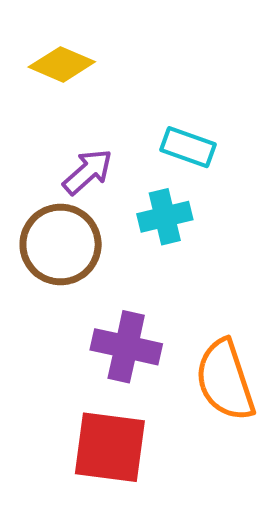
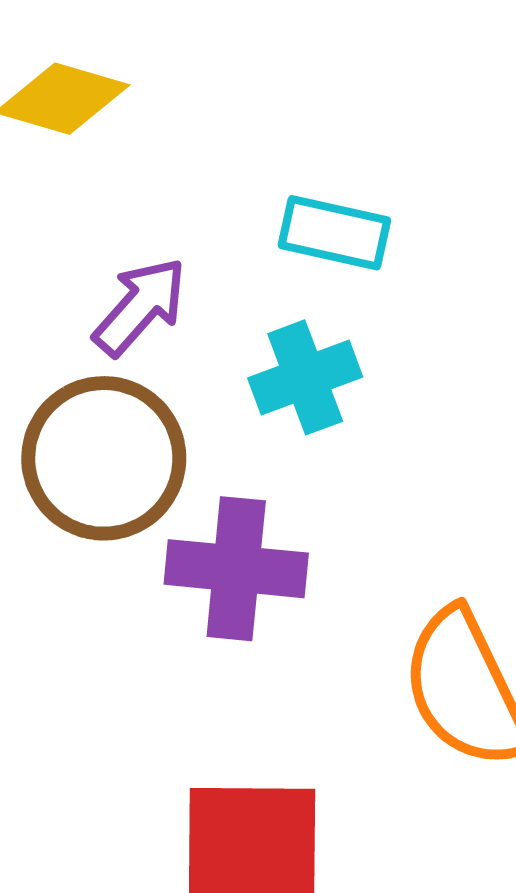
purple cross: (126, 347) -> (236, 569), moved

